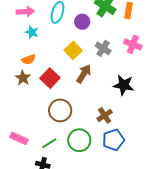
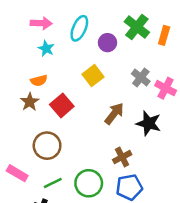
pink cross: (133, 44) -> (166, 88), moved
gray cross: (103, 48) -> (141, 78), moved
brown arrow: (84, 74) -> (114, 114), moved
brown circle: (60, 110) -> (47, 146), moved

